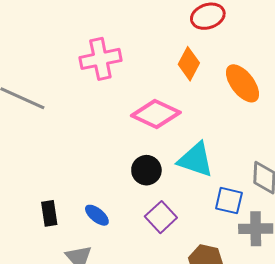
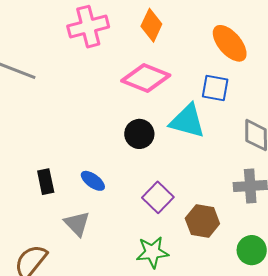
orange diamond: (189, 64) -> (151, 25), moved
blue square: (229, 201) -> (215, 88), moved
purple square: (161, 217) -> (158, 197), moved

